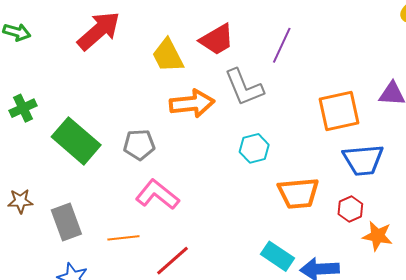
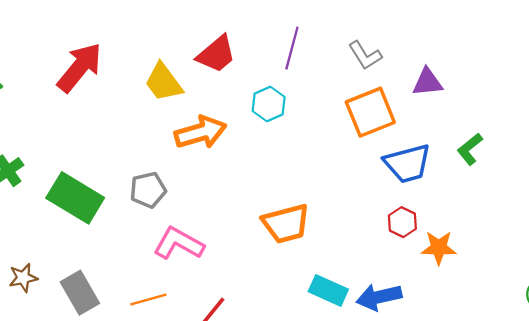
gray L-shape: (244, 87) -> (365, 55), moved, size x0.7
cyan hexagon: (254, 148) -> (269, 104), moved
orange trapezoid: (298, 193) -> (286, 224), moved

